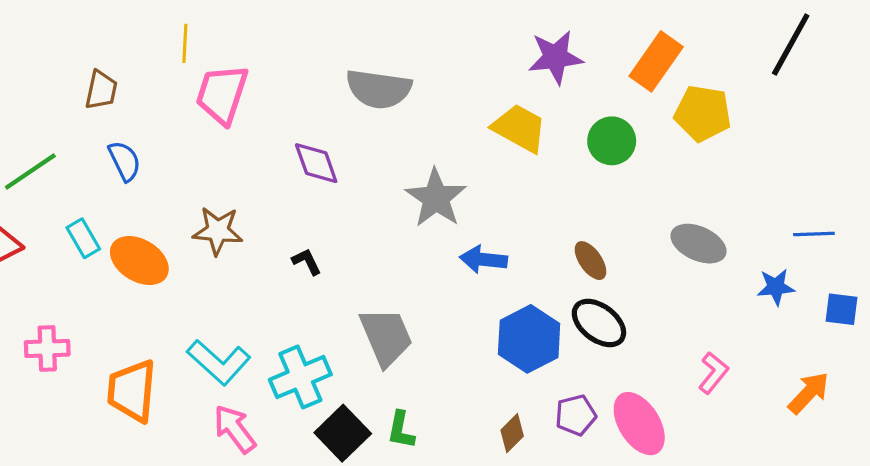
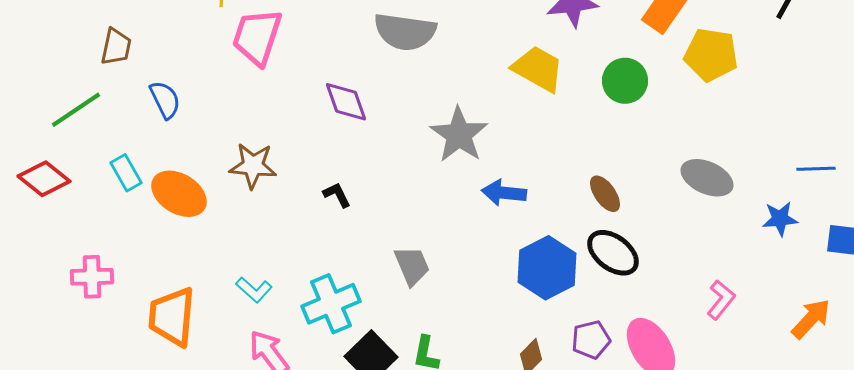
brown trapezoid: (101, 90) -> (116, 47), moved
gray trapezoid: (386, 337) -> (412, 266), size x0.7
cyan L-shape: (219, 362) -> (254, 290), size x0.6

